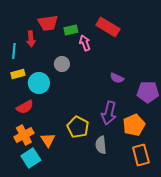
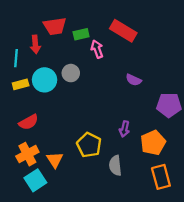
purple semicircle: (117, 78) -> (134, 80), moved
cyan circle: (39, 83) -> (45, 80), moved
purple arrow: (109, 113) -> (124, 129), size x0.6

